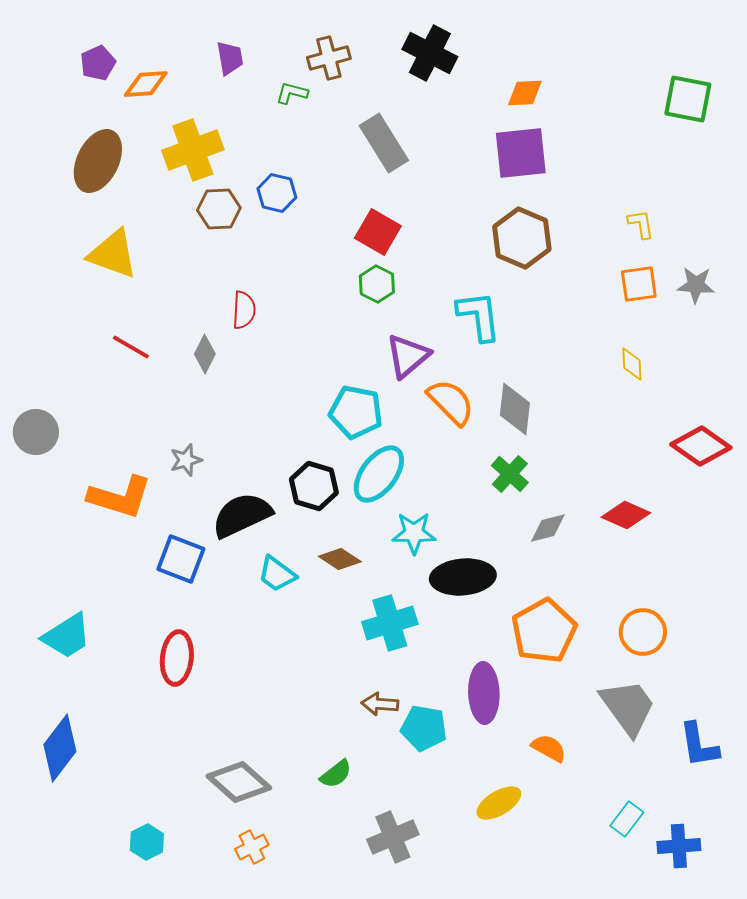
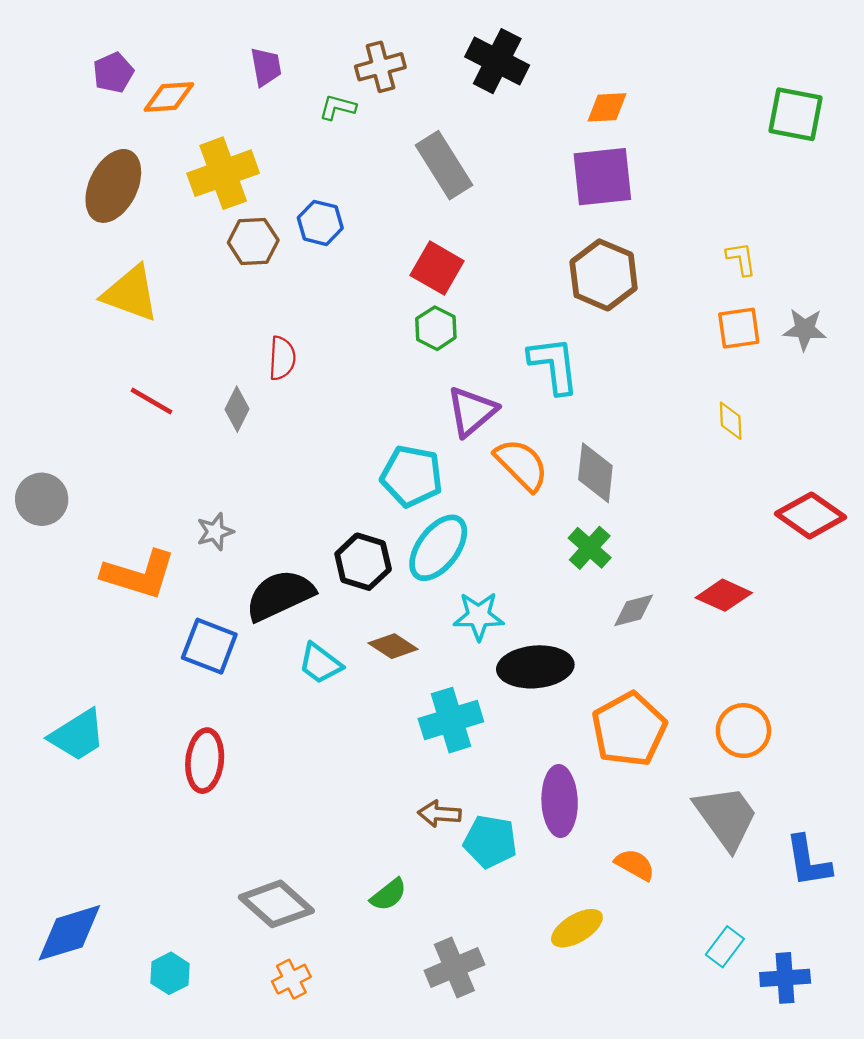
blue diamond: (60, 748) -> (69, 933), moved, turned 36

